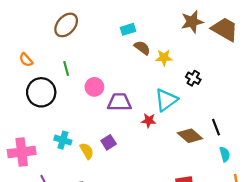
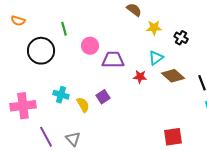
yellow star: (164, 58) -> (154, 28), moved
orange semicircle: (26, 60) -> (18, 21), moved, turned -32
cyan triangle: (166, 100) -> (156, 58), size x0.7
brown diamond: (190, 136) -> (173, 76), moved

